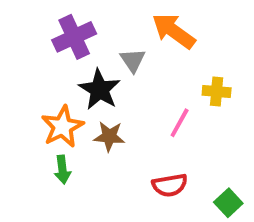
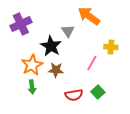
purple cross: (74, 37) -> (21, 24), moved
red semicircle: (170, 185) -> (74, 95), moved
green square: (228, 203) -> (98, 92), moved

